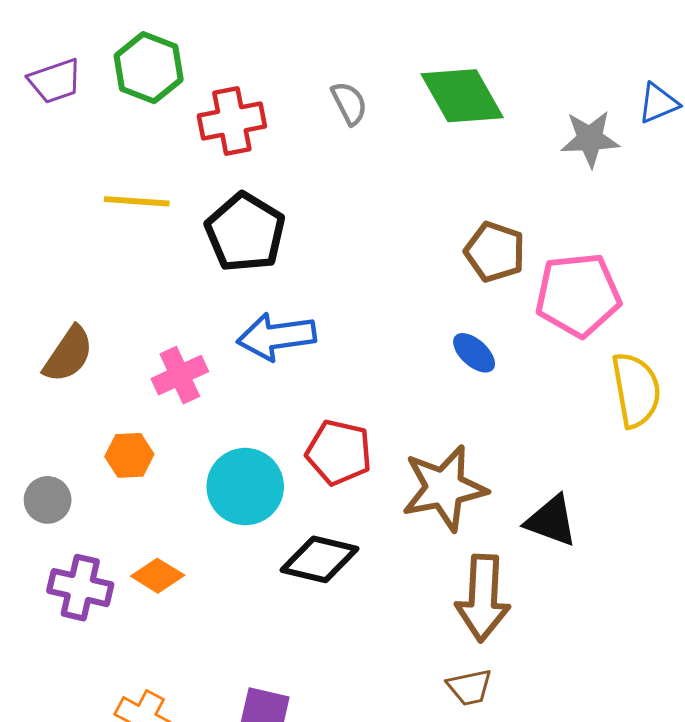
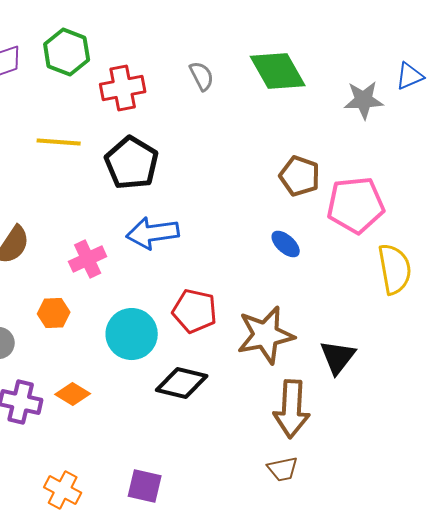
black triangle: (551, 521) -> (338, 357), turned 48

